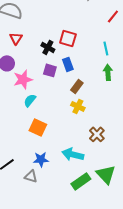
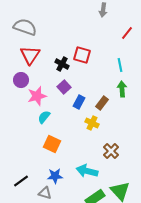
red triangle: (16, 38) -> (30, 55), size x1.5
blue rectangle: (68, 64) -> (79, 102), moved, turned 48
purple square: (50, 70) -> (64, 87), turned 32
brown rectangle: (77, 86) -> (102, 103), moved

